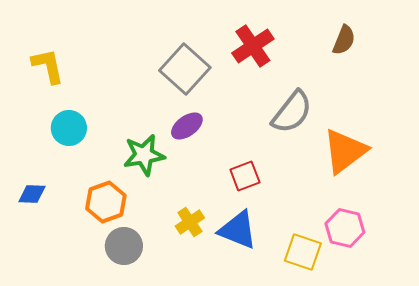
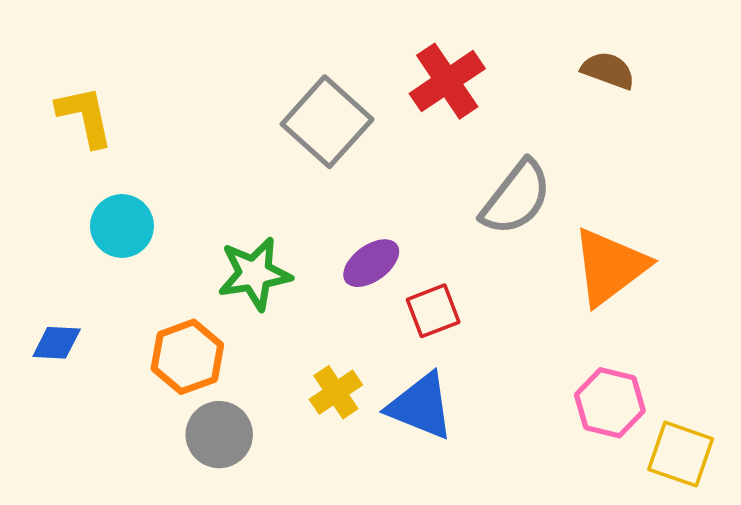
brown semicircle: (344, 40) -> (608, 70), turned -92
purple ellipse: (187, 126) -> (371, 263), moved
yellow square: (303, 252) -> (681, 454), moved

